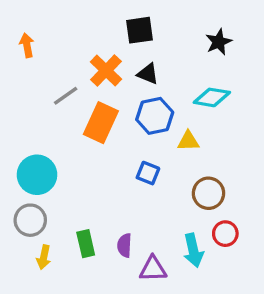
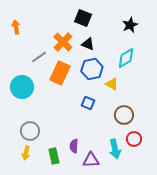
black square: (140, 30) -> (83, 18), turned 30
cyan diamond: (212, 97) -> (126, 58), turned -40
yellow triangle: (188, 141) -> (112, 84), turned 32
cyan circle: (37, 175) -> (22, 87), moved
gray circle: (30, 220) -> (30, 131), moved
green rectangle: (86, 244) -> (54, 156), moved

